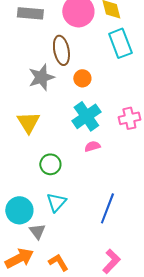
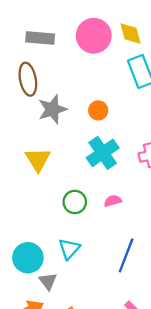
brown ellipse: (61, 50) -> (28, 79), moved
pink semicircle: (92, 146) -> (113, 201), moved
green circle: (50, 164) -> (75, 202), moved

